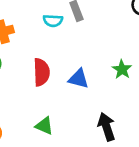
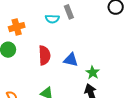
green star: (122, 69) -> (93, 72), moved

